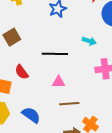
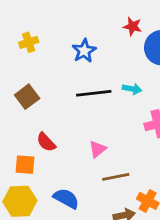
black line: (55, 54) -> (94, 93), moved
pink triangle: (59, 82) -> (98, 149), turned -32

